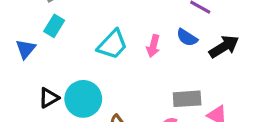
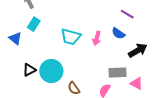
cyan trapezoid: (112, 44) -> (71, 37), turned 60
black arrow: (224, 47) -> (138, 50), moved
blue triangle: (26, 49) -> (15, 38), turned -32

